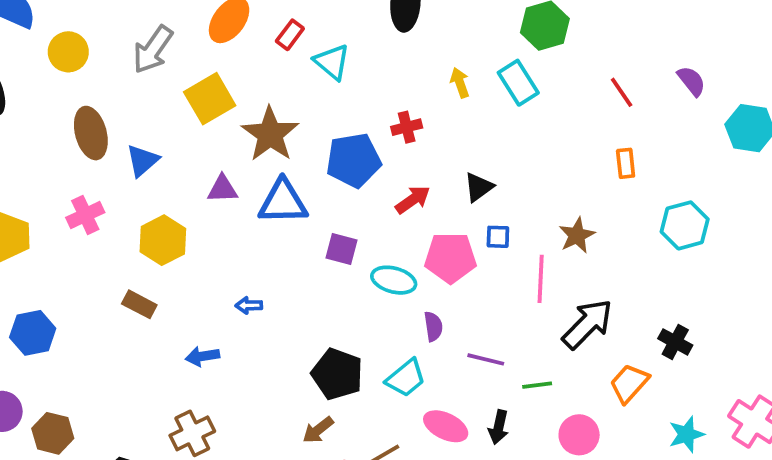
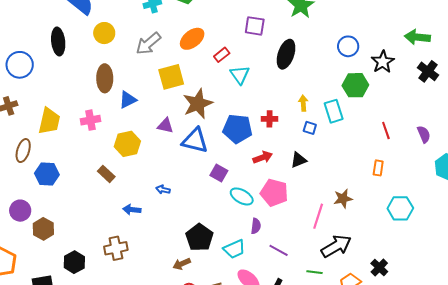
blue square: (498, 237) -> (310, 128), moved
green line: (537, 385) -> (315, 272), moved

